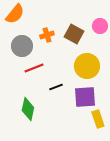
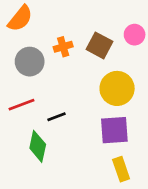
red line: (34, 68) -> (22, 105), moved
black line: (56, 87) -> (57, 117), moved
yellow rectangle: (98, 119) -> (121, 169), moved

